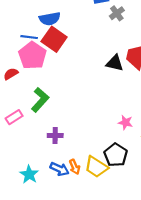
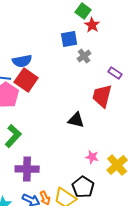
black triangle: (115, 63) -> (76, 120), moved
purple cross: (55, 136) -> (27, 169), size x1.6

